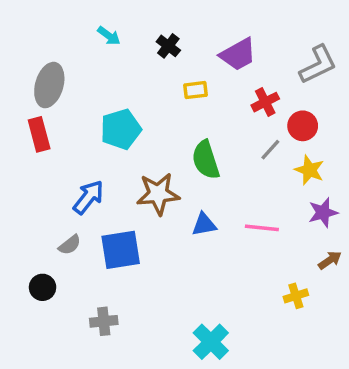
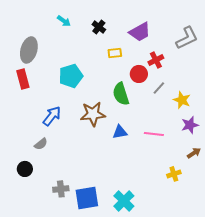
red circle: (303, 126) -> (139, 74), moved
blue square: (121, 250) -> (87, 198), moved

